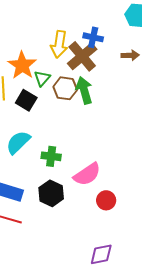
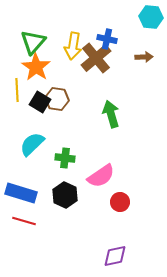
green triangle: (42, 78) -> (33, 42), moved, size x1.5
brown hexagon: (65, 88) -> (57, 99), moved
green arrow: (84, 90) -> (111, 114), moved

